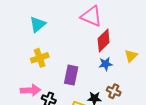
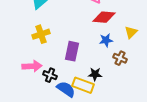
red diamond: (104, 41) -> (104, 17), turned 50
brown cross: (114, 91) -> (120, 58), moved

